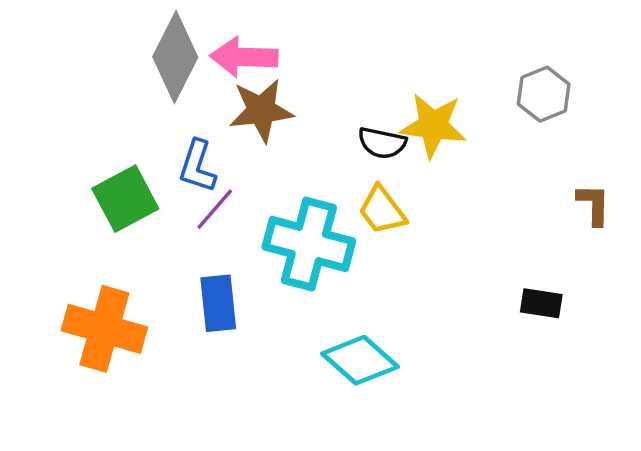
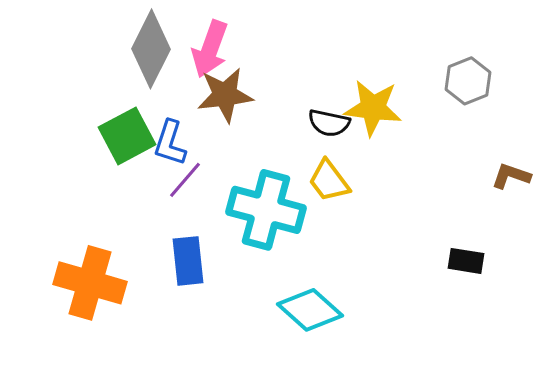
pink arrow: (244, 57) -> (210, 49), turned -72
green square: (125, 199) -> (127, 136), moved
brown L-shape: (594, 204) -> (511, 176), turned -72

